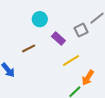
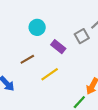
yellow line: (71, 60) -> (50, 74), moved

